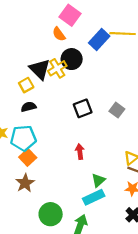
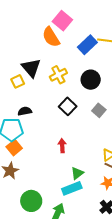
orange semicircle: (59, 34) -> (51, 37), size x1.5
black circle: (72, 59) -> (91, 80), moved
yellow cross: (57, 68) -> (58, 75), moved
black semicircle: (29, 107) -> (25, 111), moved
black square: (83, 108) -> (68, 106), turned -30

